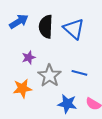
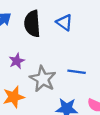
blue triangle: (74, 29) -> (64, 22), size x0.7

